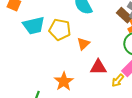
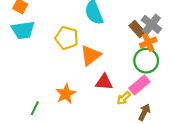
cyan trapezoid: (34, 26) -> (23, 30), moved
orange triangle: (83, 44) -> (90, 55), size x1.5

